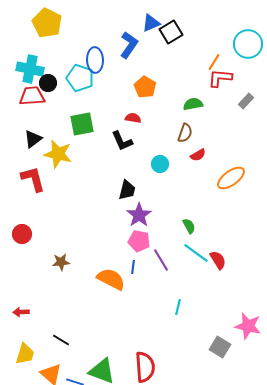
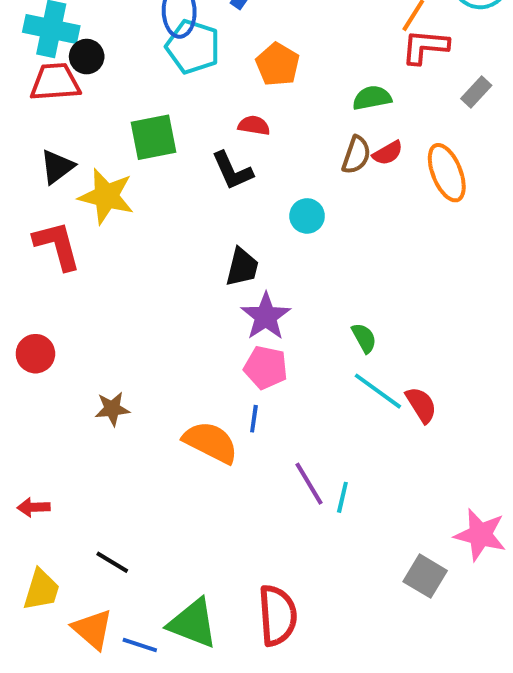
cyan pentagon: (80, 78) -> (193, 47), moved
red semicircle: (198, 155) -> (388, 153), moved
orange ellipse: (231, 178) -> (447, 173), moved, turned -76
purple line: (161, 260) -> (309, 484), moved

